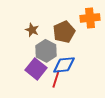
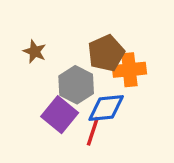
orange cross: (90, 18) -> (129, 70), moved
brown star: (32, 30) -> (35, 51), moved

